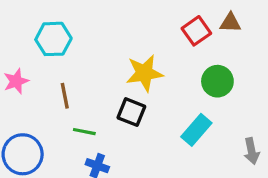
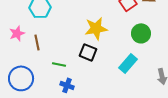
brown line: (65, 96) -> (37, 42), moved

